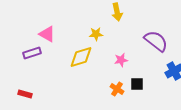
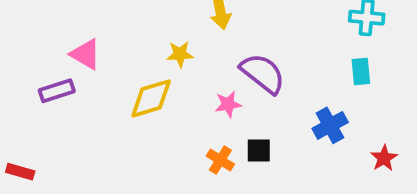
purple semicircle: (156, 41) -> (263, 73), moved
red rectangle: (25, 94) -> (20, 172), moved

